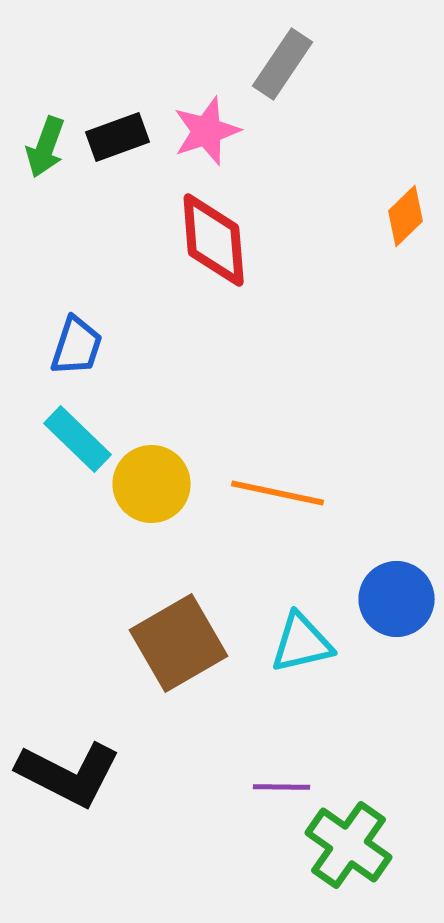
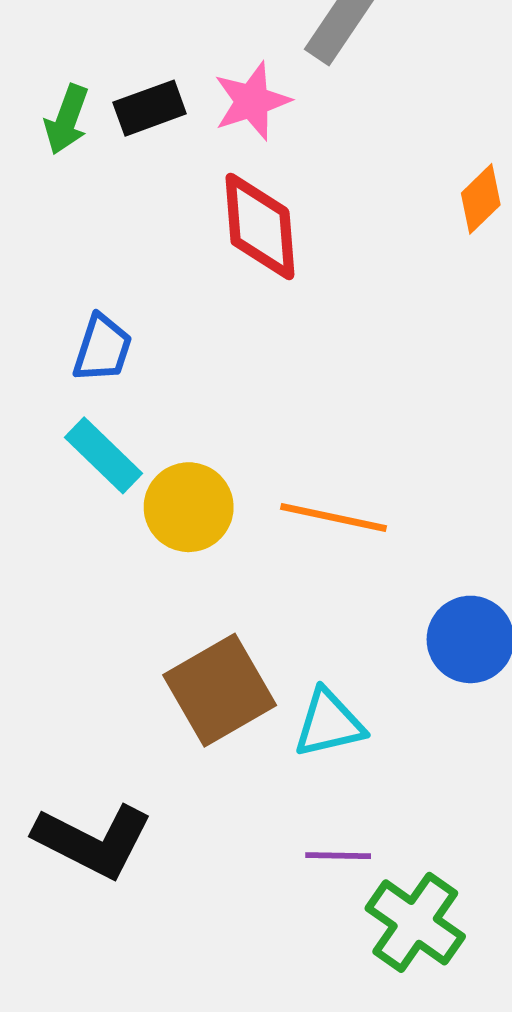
cyan triangle: (302, 643) -> (329, 723), moved

